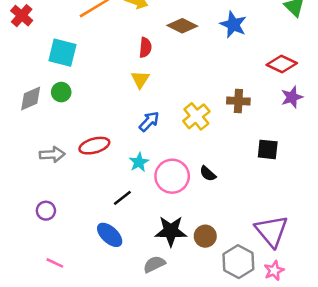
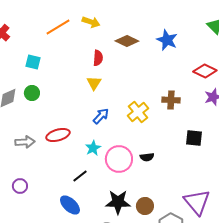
cyan square: (62, 53) -> (33, 62), size x0.7
black semicircle: (208, 174) -> (147, 157), turned -48

